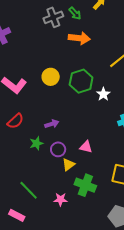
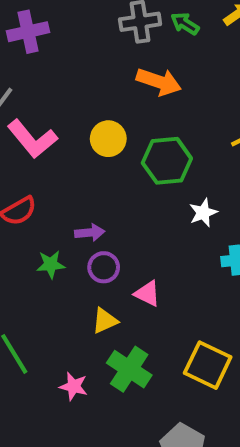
green arrow: (75, 13) -> (185, 24), turned 152
orange arrow: (79, 38) -> (159, 82), moved
white star: (103, 94) -> (203, 213), moved
purple circle: (58, 149) -> (104, 267), moved

